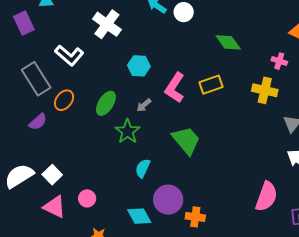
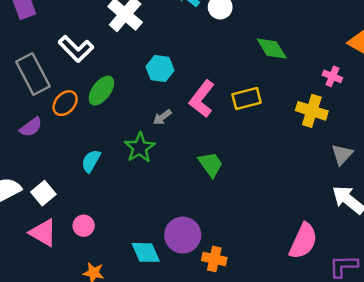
green ellipse: (106, 103) -> (101, 91), moved
green trapezoid: (186, 140) -> (211, 164), size x0.7
cyan semicircle: (143, 168) -> (91, 161), moved

